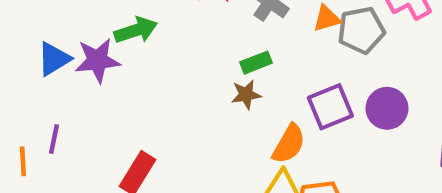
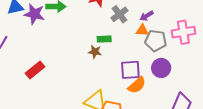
purple circle: (387, 108) -> (161, 68), moved
orange semicircle: (289, 144) -> (137, 85), moved

